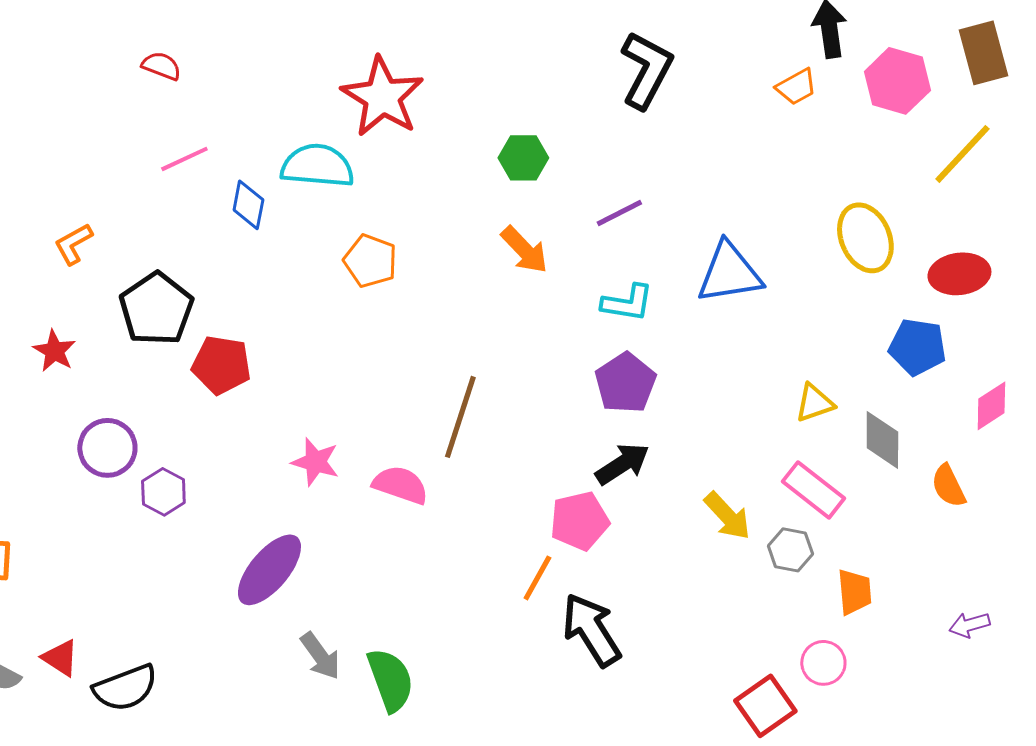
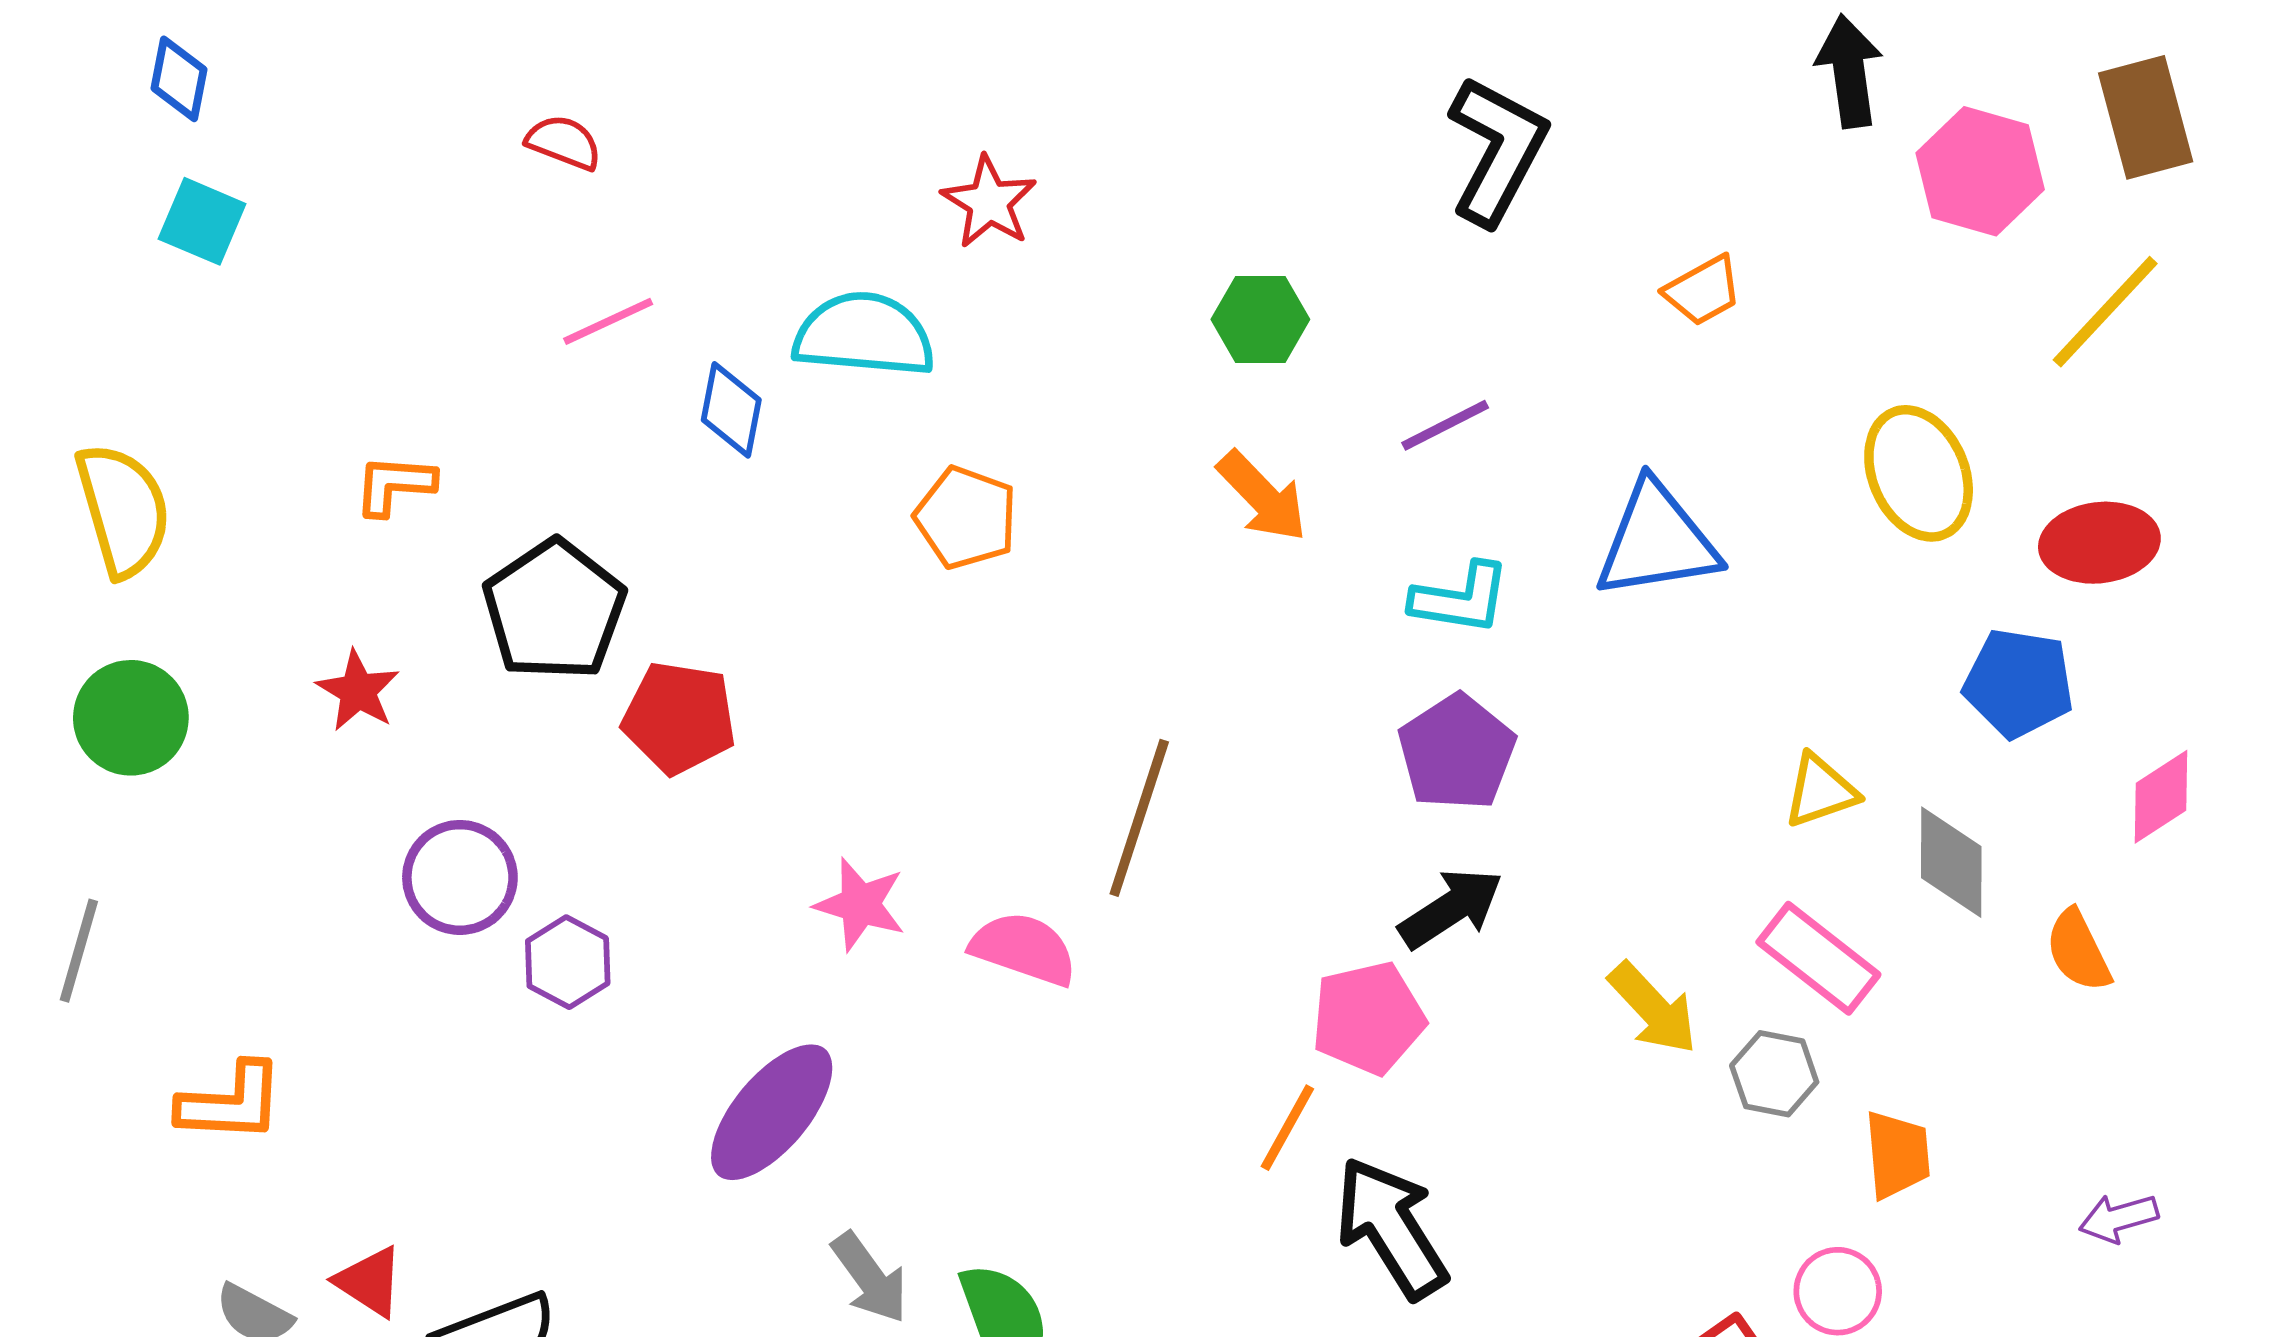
orange trapezoid: (796, 87) -> (1703, 291), moved
red star: (382, 97) -> (989, 202), size x0.6
orange L-shape: (73, 244) -> (394, 485), turned 33

